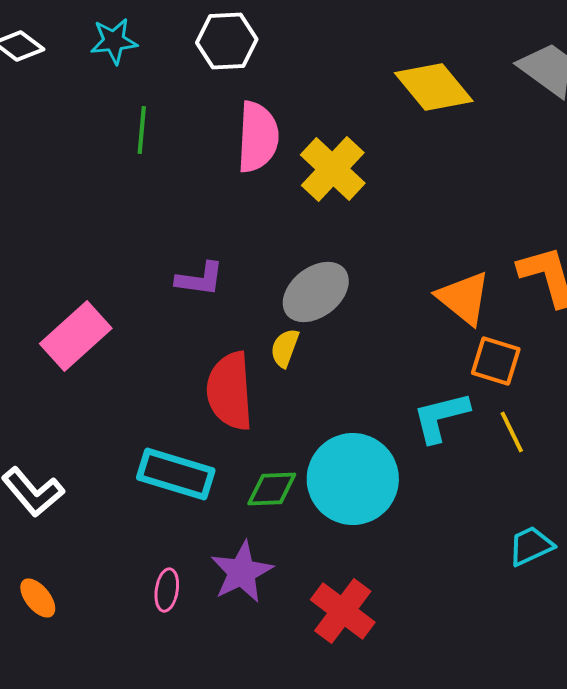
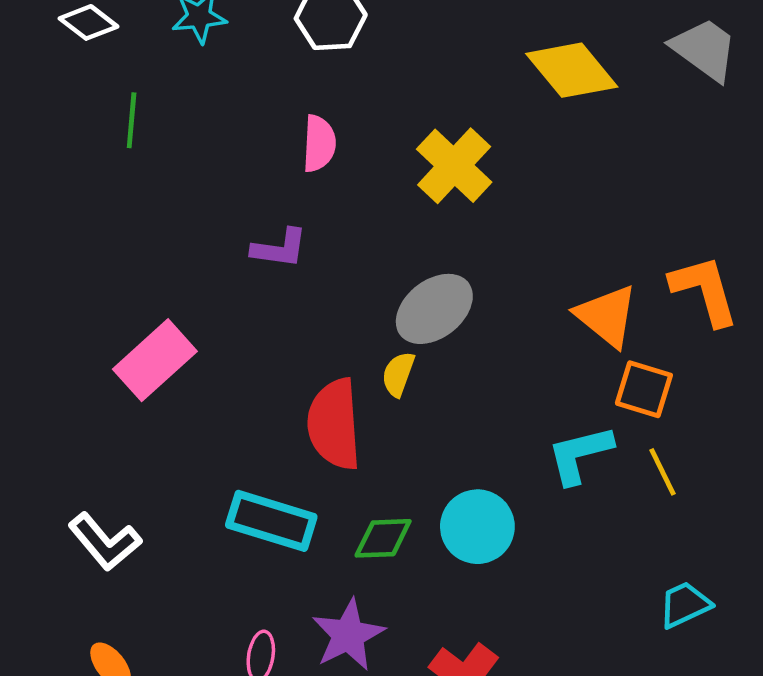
green line: (142, 130) -> (132, 120), moved
pink semicircle: (258, 137) -> (319, 144), moved, size x0.7
purple L-shape: (200, 279) -> (279, 248), moved
cyan circle: (353, 479) -> (477, 527), size x0.7

